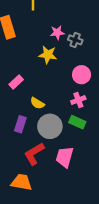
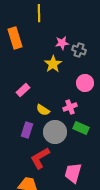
yellow star: (48, 55) -> (53, 64), turned 30
pink cross: (78, 100) -> (70, 107), moved
pink trapezoid: (65, 157) -> (73, 173), moved

